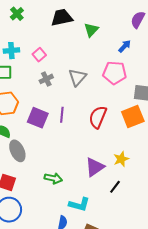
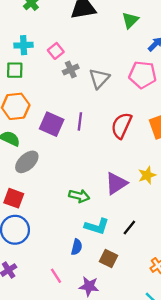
green triangle: (91, 30) -> (130, 20), moved
gray cross: (46, 79) -> (71, 69), moved
gray ellipse: (17, 151) -> (27, 162), turned 70
green arrow: (53, 178) -> (79, 196), moved
black line: (115, 187) -> (129, 227), moved

